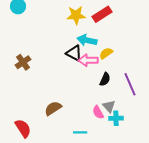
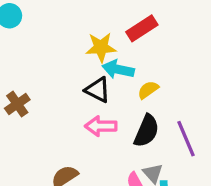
yellow star: (76, 15) -> (101, 47), moved
pink arrow: (88, 60) -> (101, 126), moved
black semicircle: (105, 79) -> (147, 131), size x1.5

